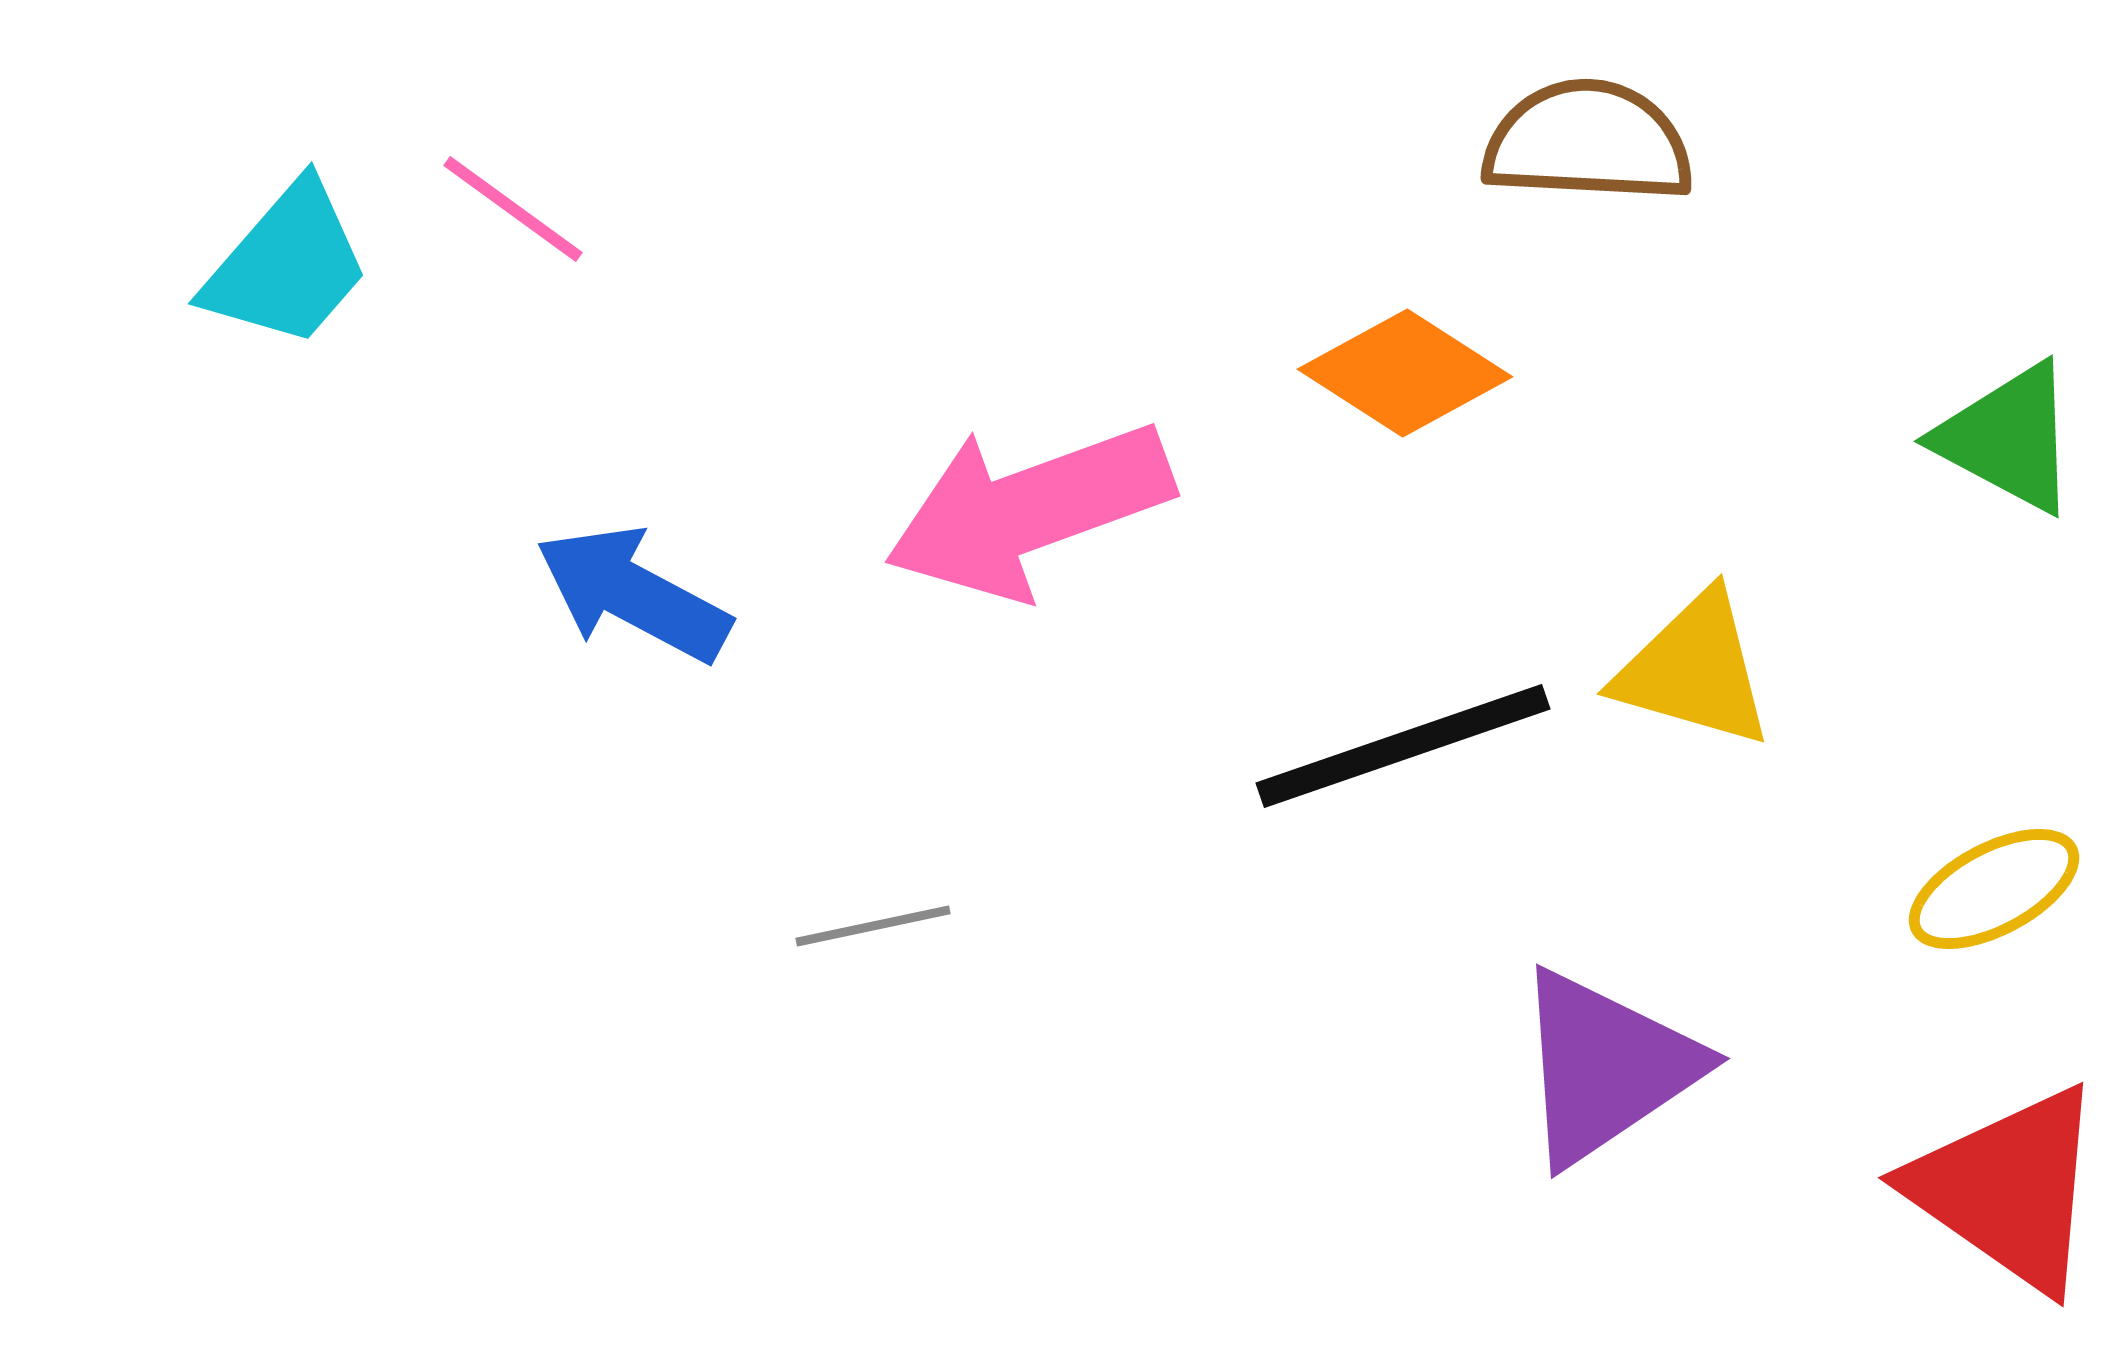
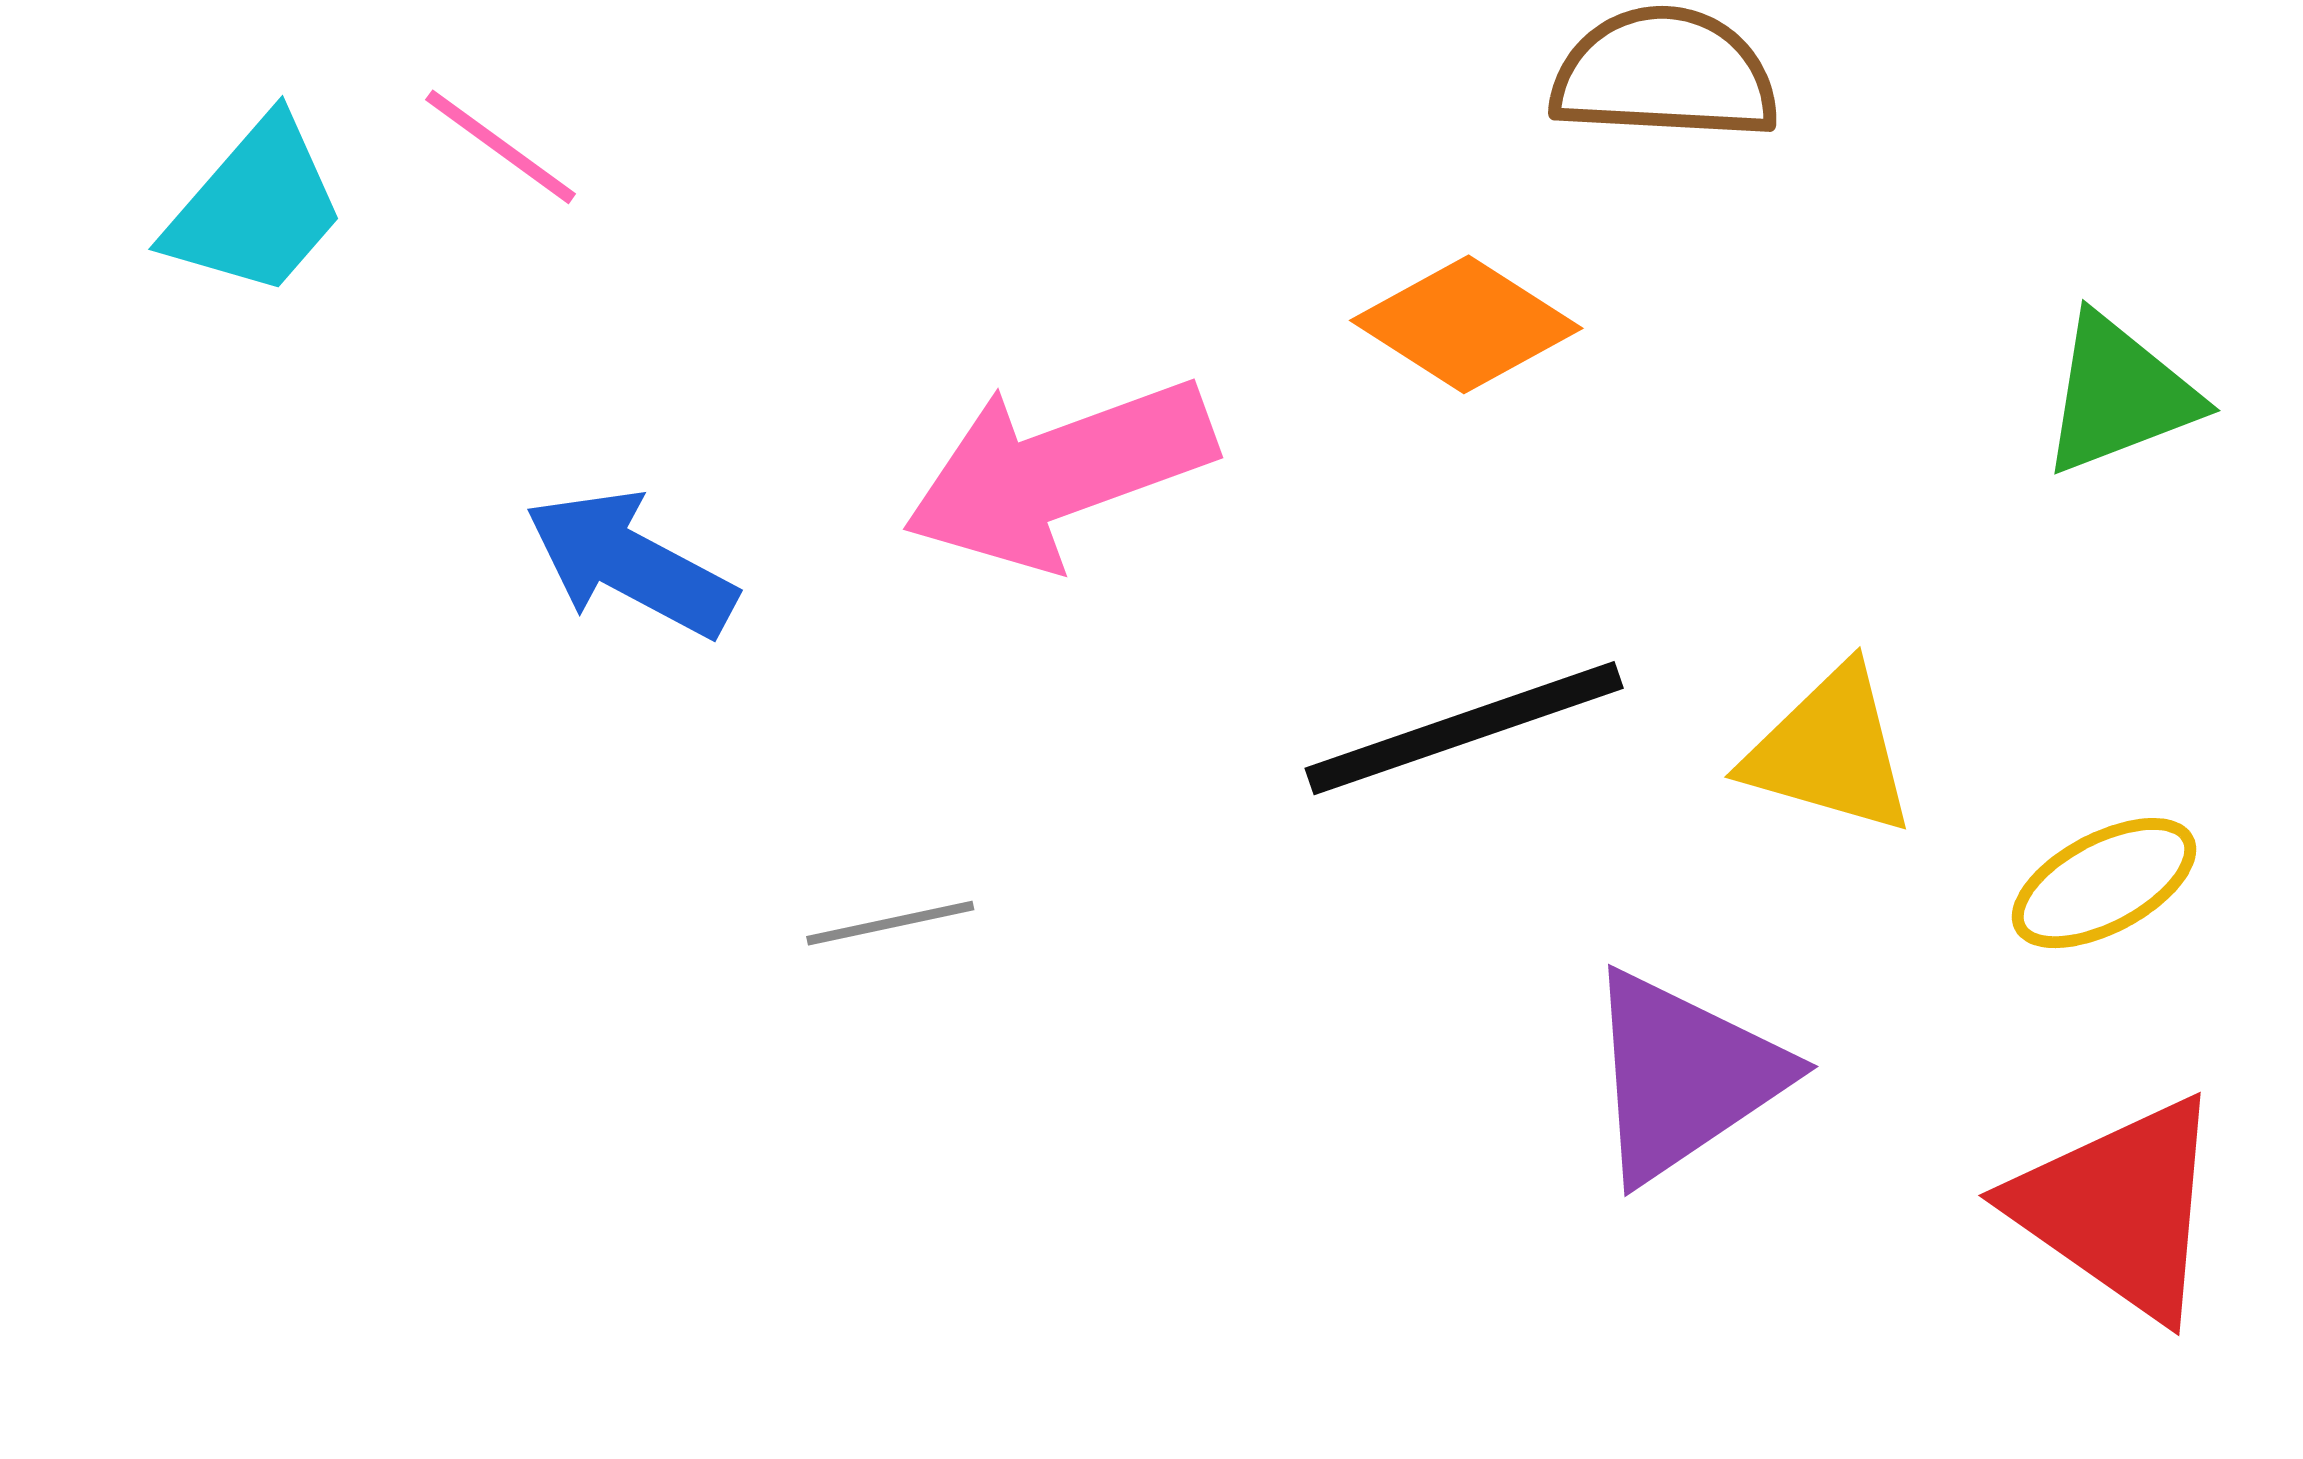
green triangle: (2008, 438) -> (2119, 395), turned -49
yellow triangle: (1694, 670) -> (1830, 751), moved

